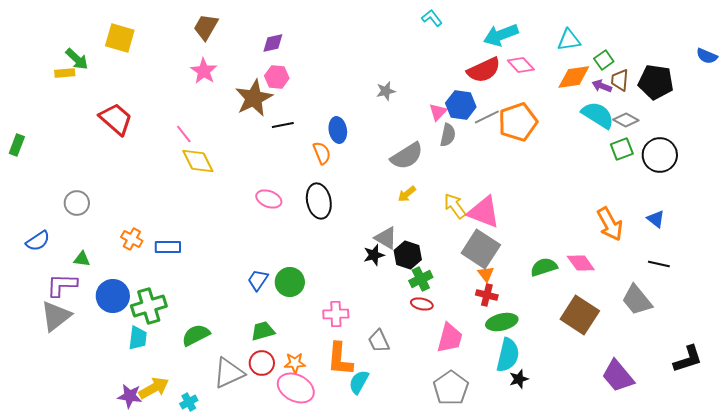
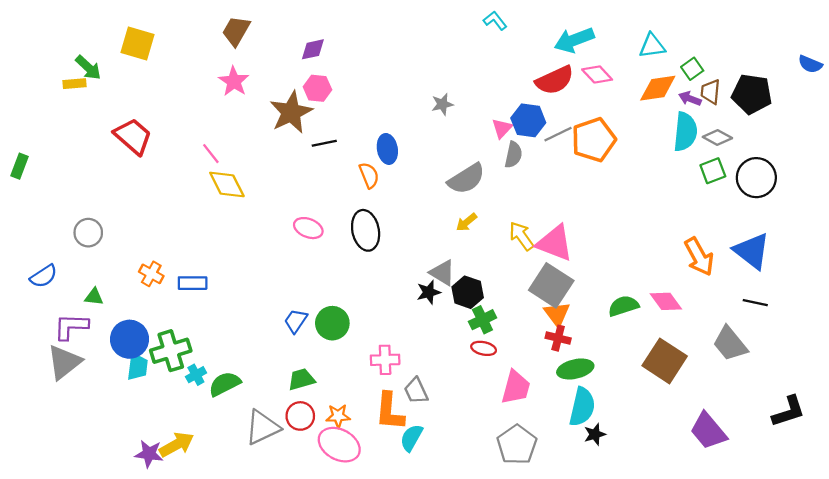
cyan semicircle: (598, 115) -> (685, 132), turned 64
blue triangle: (656, 219) -> (752, 251), size x1.8
orange triangle: (486, 274) -> (557, 314), size x1.4
cyan trapezoid: (138, 338) -> (138, 367), moved
gray trapezoid: (379, 341) -> (416, 391), moved
cyan cross: (189, 402) -> (196, 375), moved

